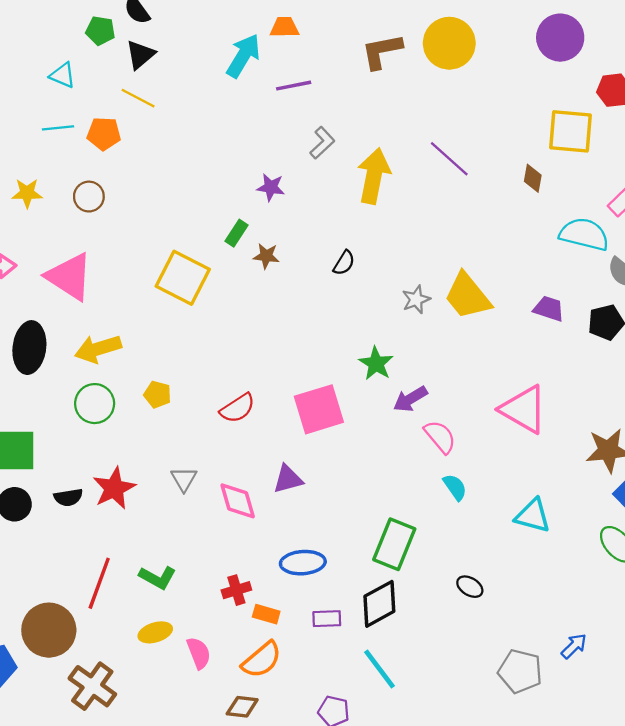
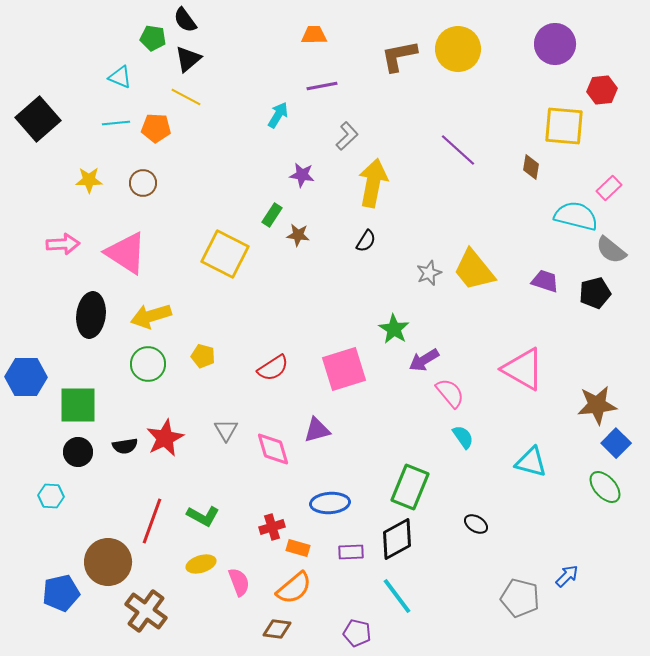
cyan arrow: (243, 56) -> (278, 115), moved, size x0.7
yellow arrow: (374, 176) -> (373, 183), moved

